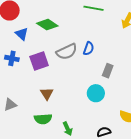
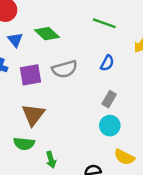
blue semicircle: (89, 49) -> (107, 63), moved
cyan circle: (96, 93) -> (110, 126), moved
brown triangle: (47, 94) -> (33, 115), size x1.5

